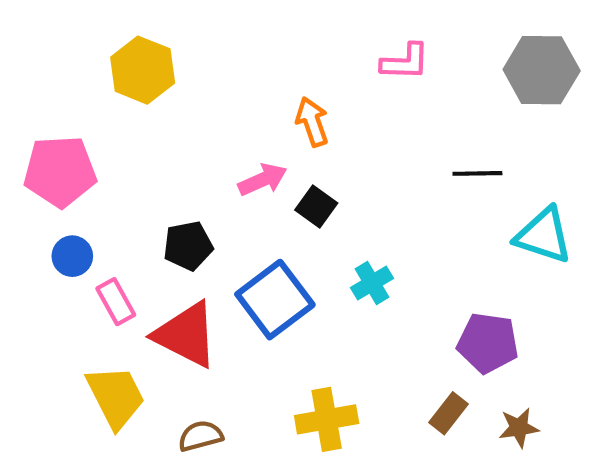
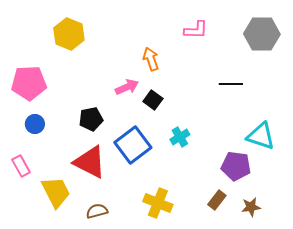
cyan triangle: (544, 235) -> (261, 136), moved
pink rectangle: (116, 302) -> (21, 166), moved
yellow cross: (327, 419) -> (158, 203), turned 32

